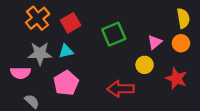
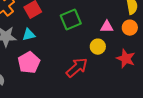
pink triangle: (155, 42) -> (107, 27), turned 40
red arrow: (121, 89) -> (77, 68), turned 140

